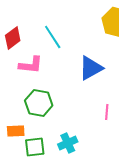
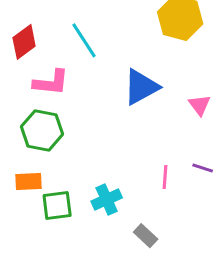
green hexagon: (39, 103) -> (42, 130), moved
pink line: (107, 112) -> (165, 177), moved

